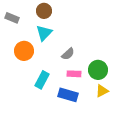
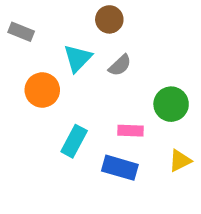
brown circle: (44, 11) -> (109, 19), moved
gray semicircle: (68, 54) -> (120, 65), moved
green circle: (98, 70) -> (171, 104), moved

